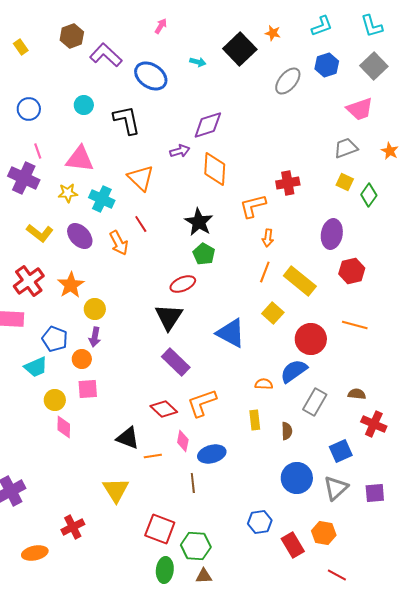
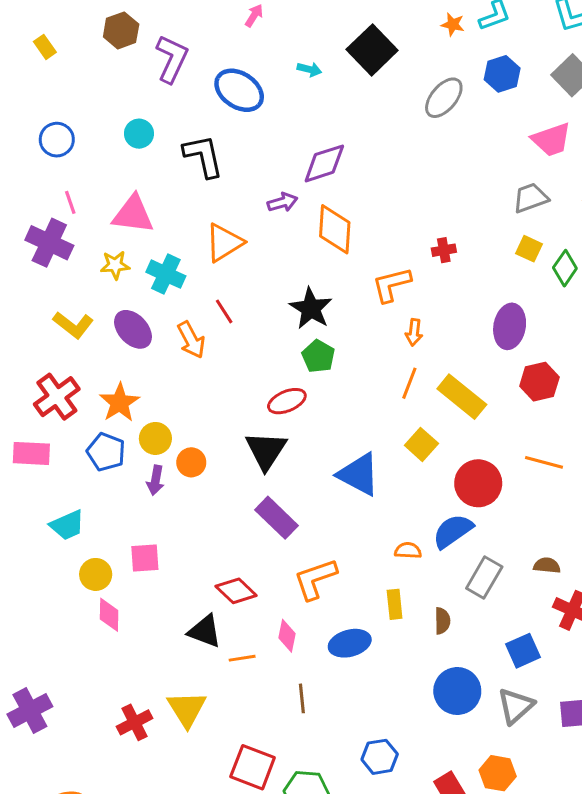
orange star: (273, 33) -> (453, 25), moved
purple L-shape: (106, 55) -> (172, 59), turned 72
orange triangle: (141, 178) -> (224, 243), turned 44
red cross: (288, 183) -> (444, 250), size x0.7
blue pentagon: (55, 339) -> (106, 452), moved
orange circle: (82, 359) -> (191, 462), moved
red diamond: (164, 409) -> (236, 591), moved
blue ellipse: (212, 454) -> (350, 643), moved
blue hexagon: (260, 522) -> (380, 757), moved
red cross: (73, 527) -> (134, 722), moved

